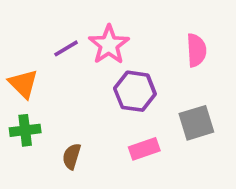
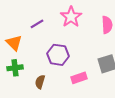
pink star: (109, 45) -> (71, 17), moved
purple hexagon: (135, 91) -> (58, 55), moved

